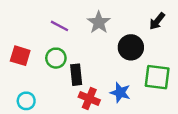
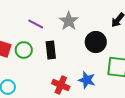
green circle: (56, 58) -> (24, 50), moved
black rectangle: (76, 75) -> (51, 50), moved

